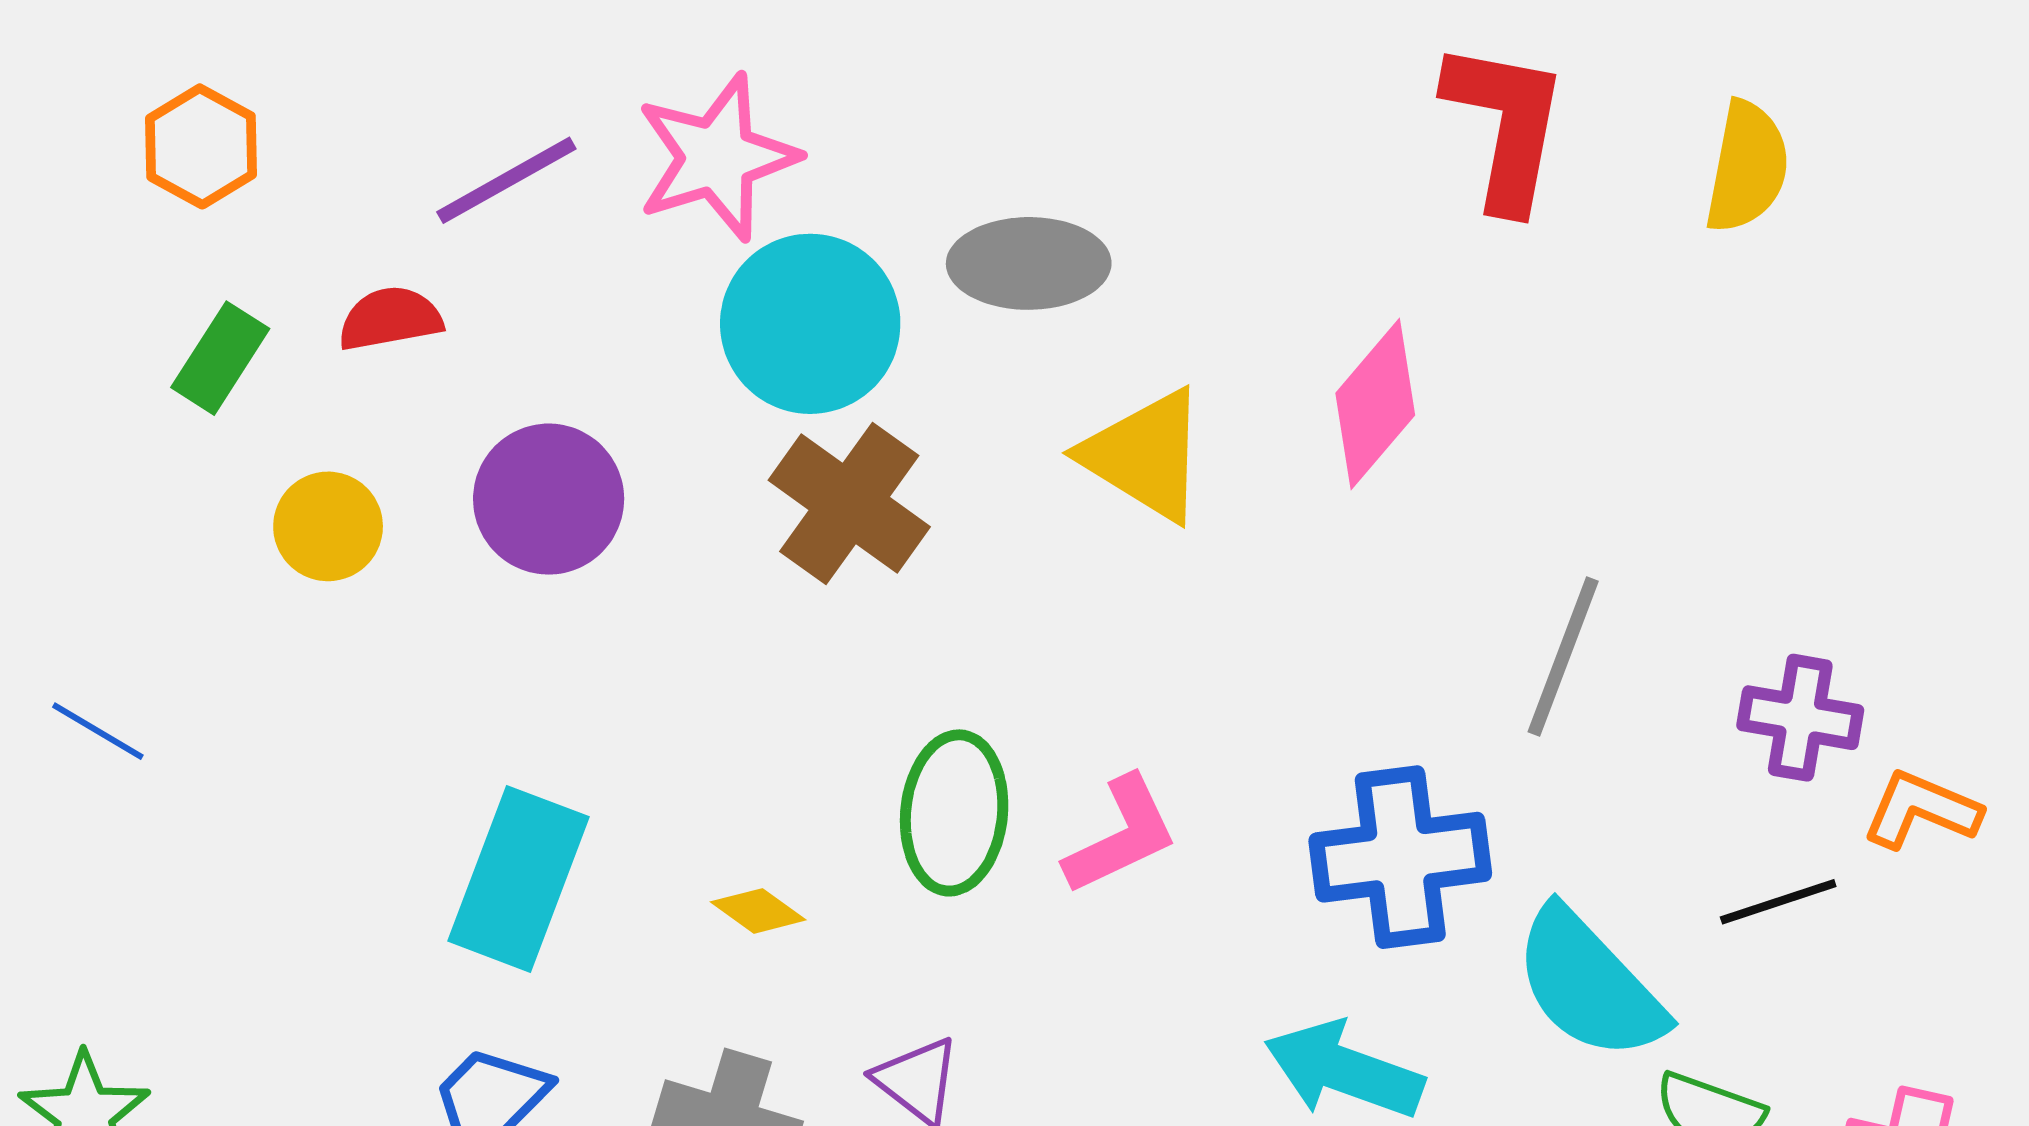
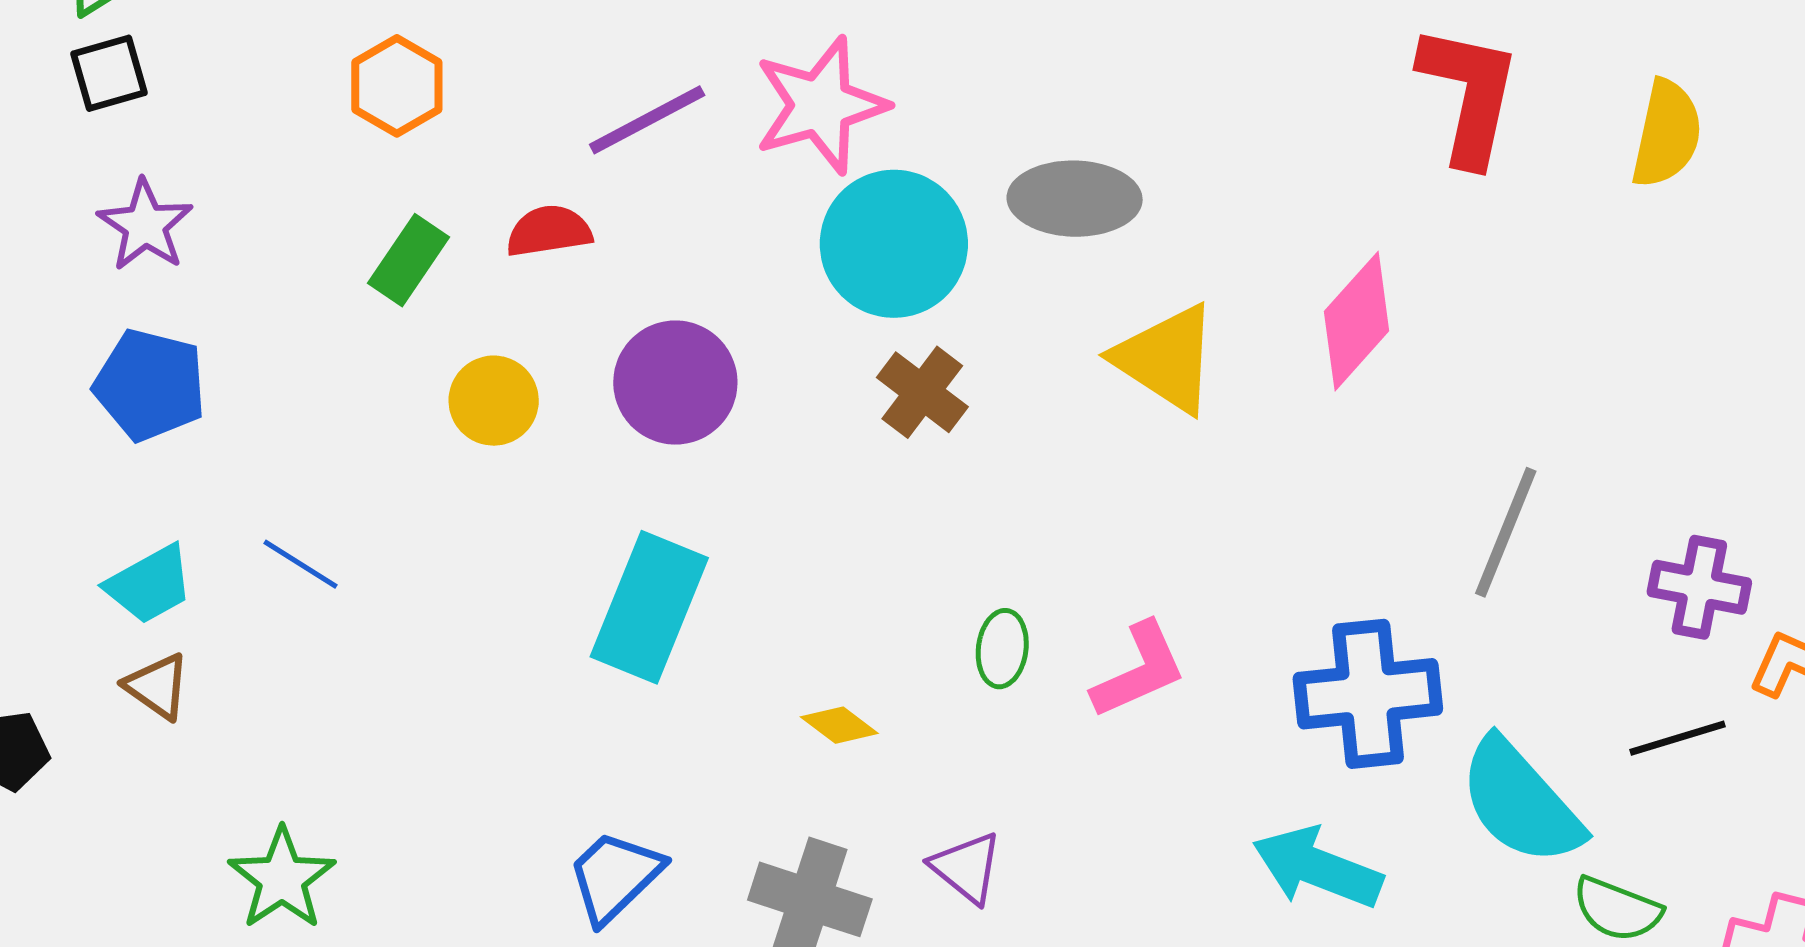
brown cross: (849, 503) -> (922, 392), size x0.7
green ellipse: (954, 813) -> (1002, 649), size x0.6
cyan rectangle: (518, 879) -> (649, 607), moved

